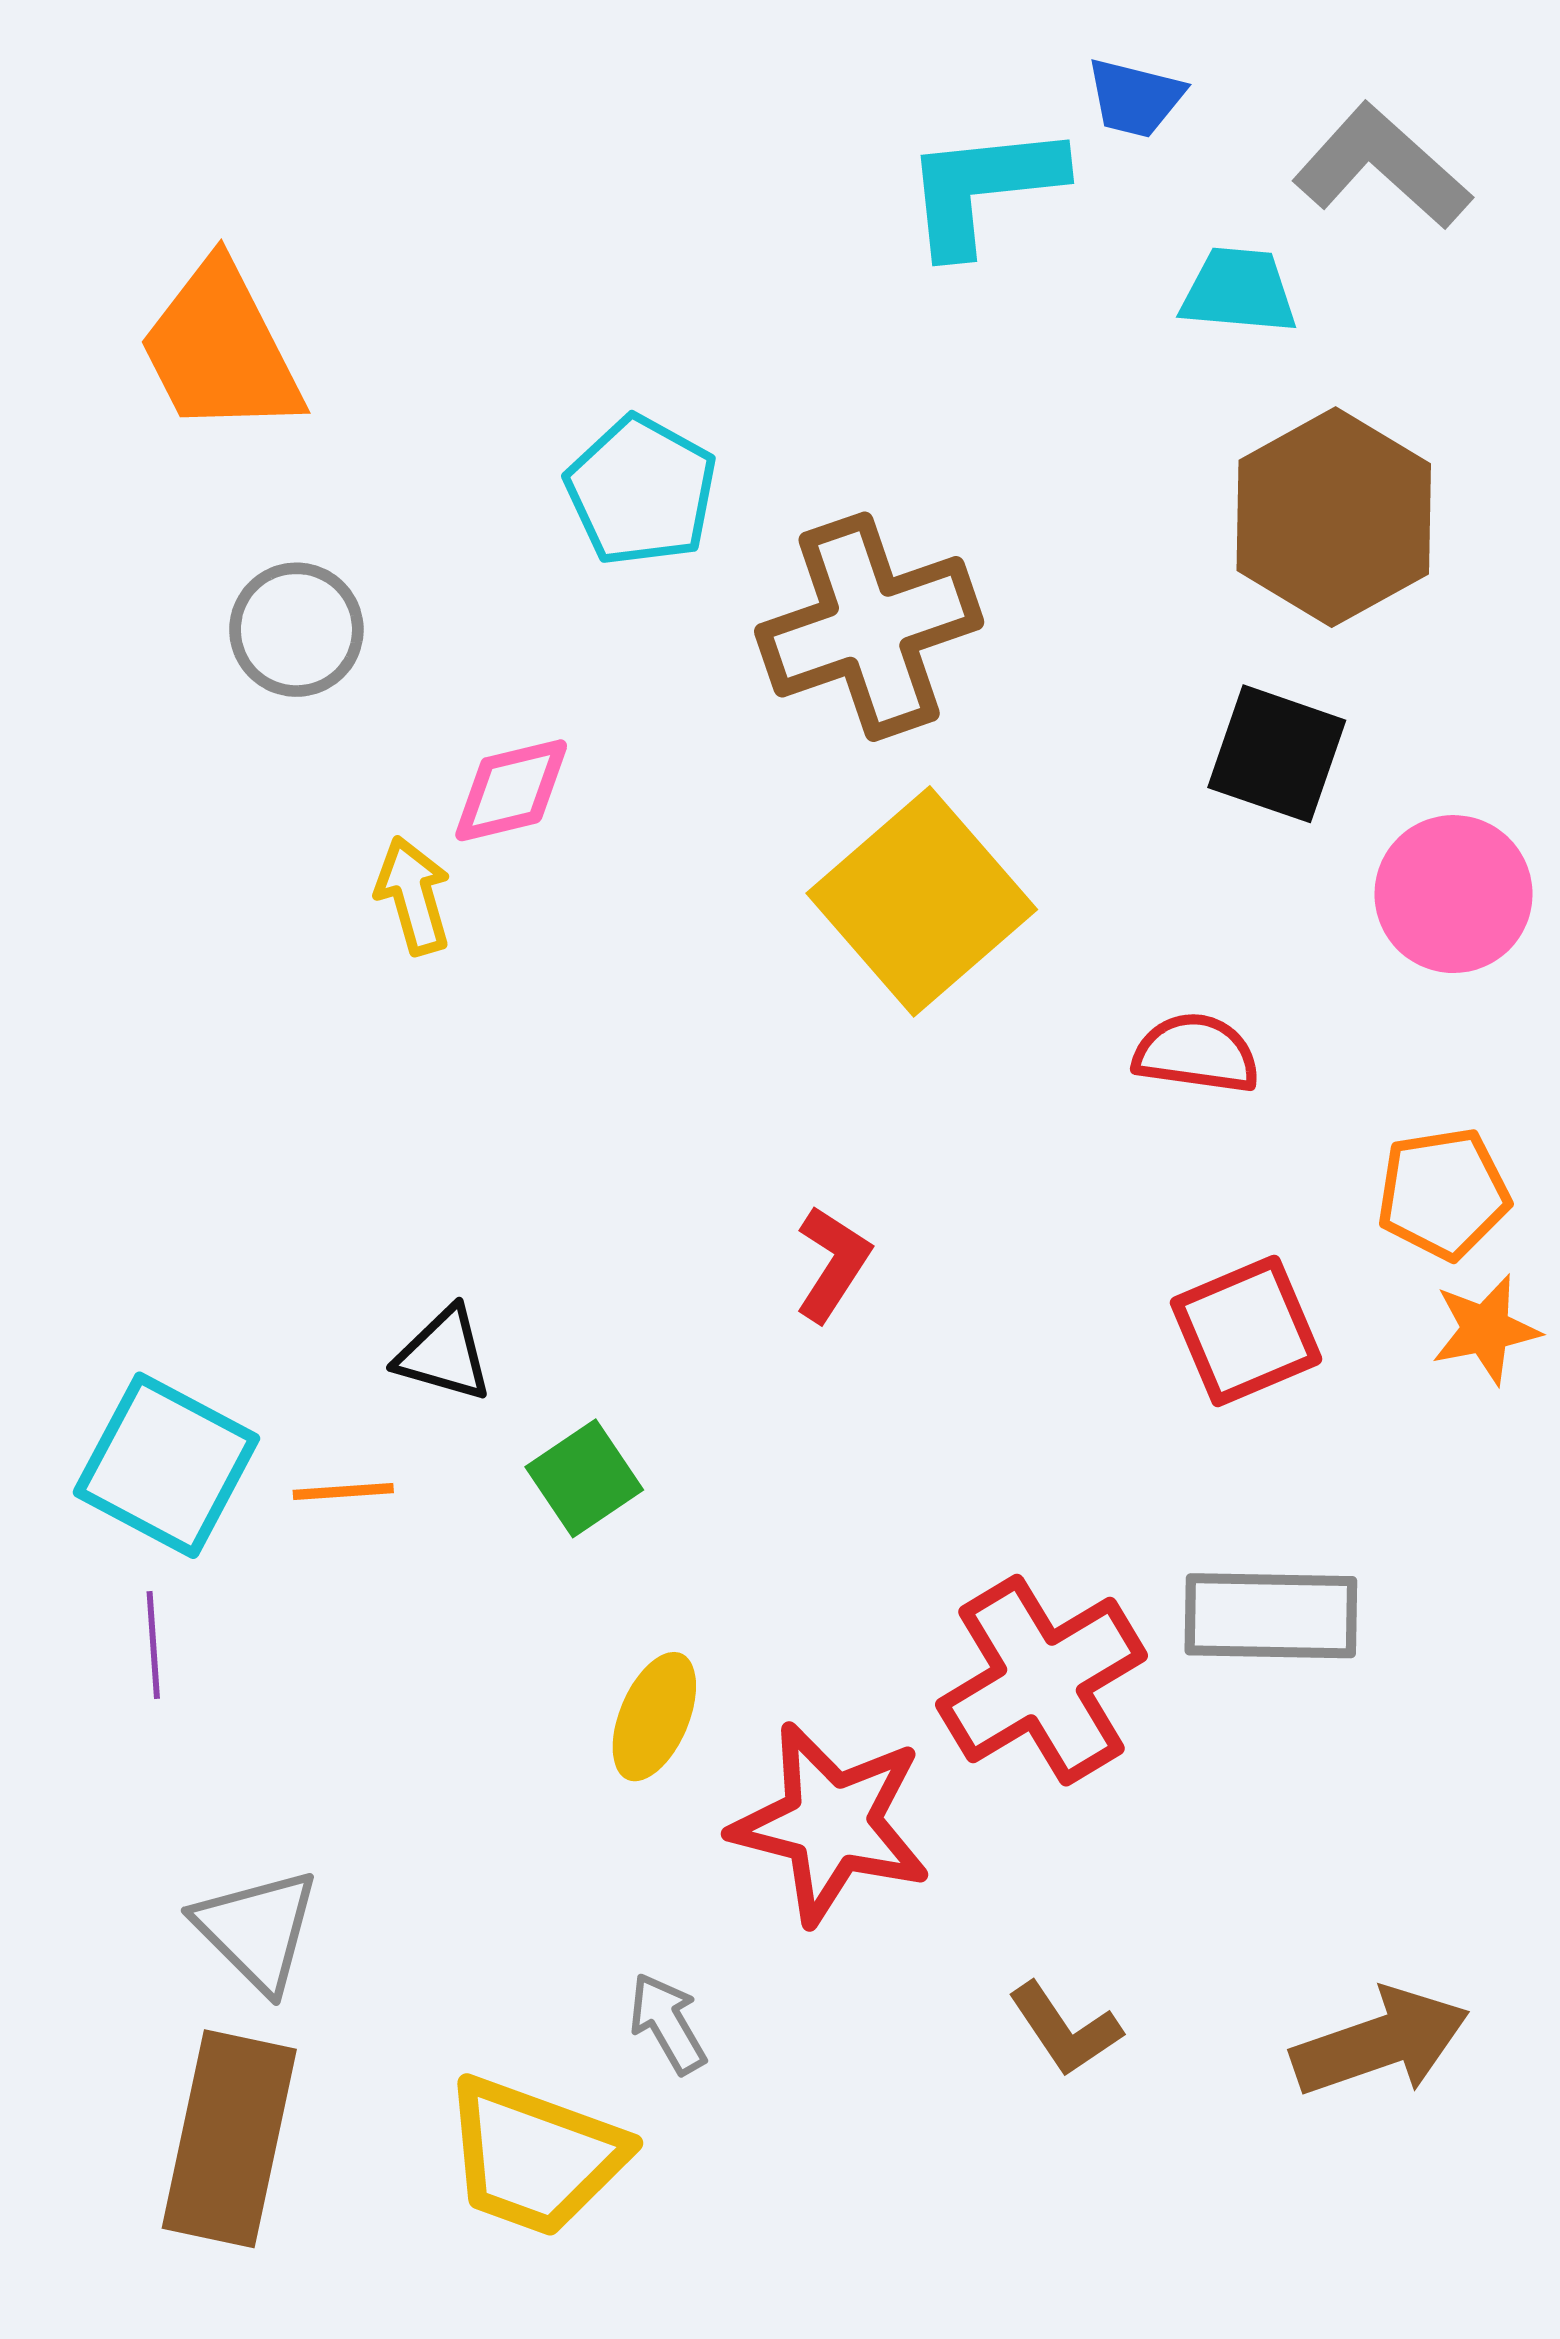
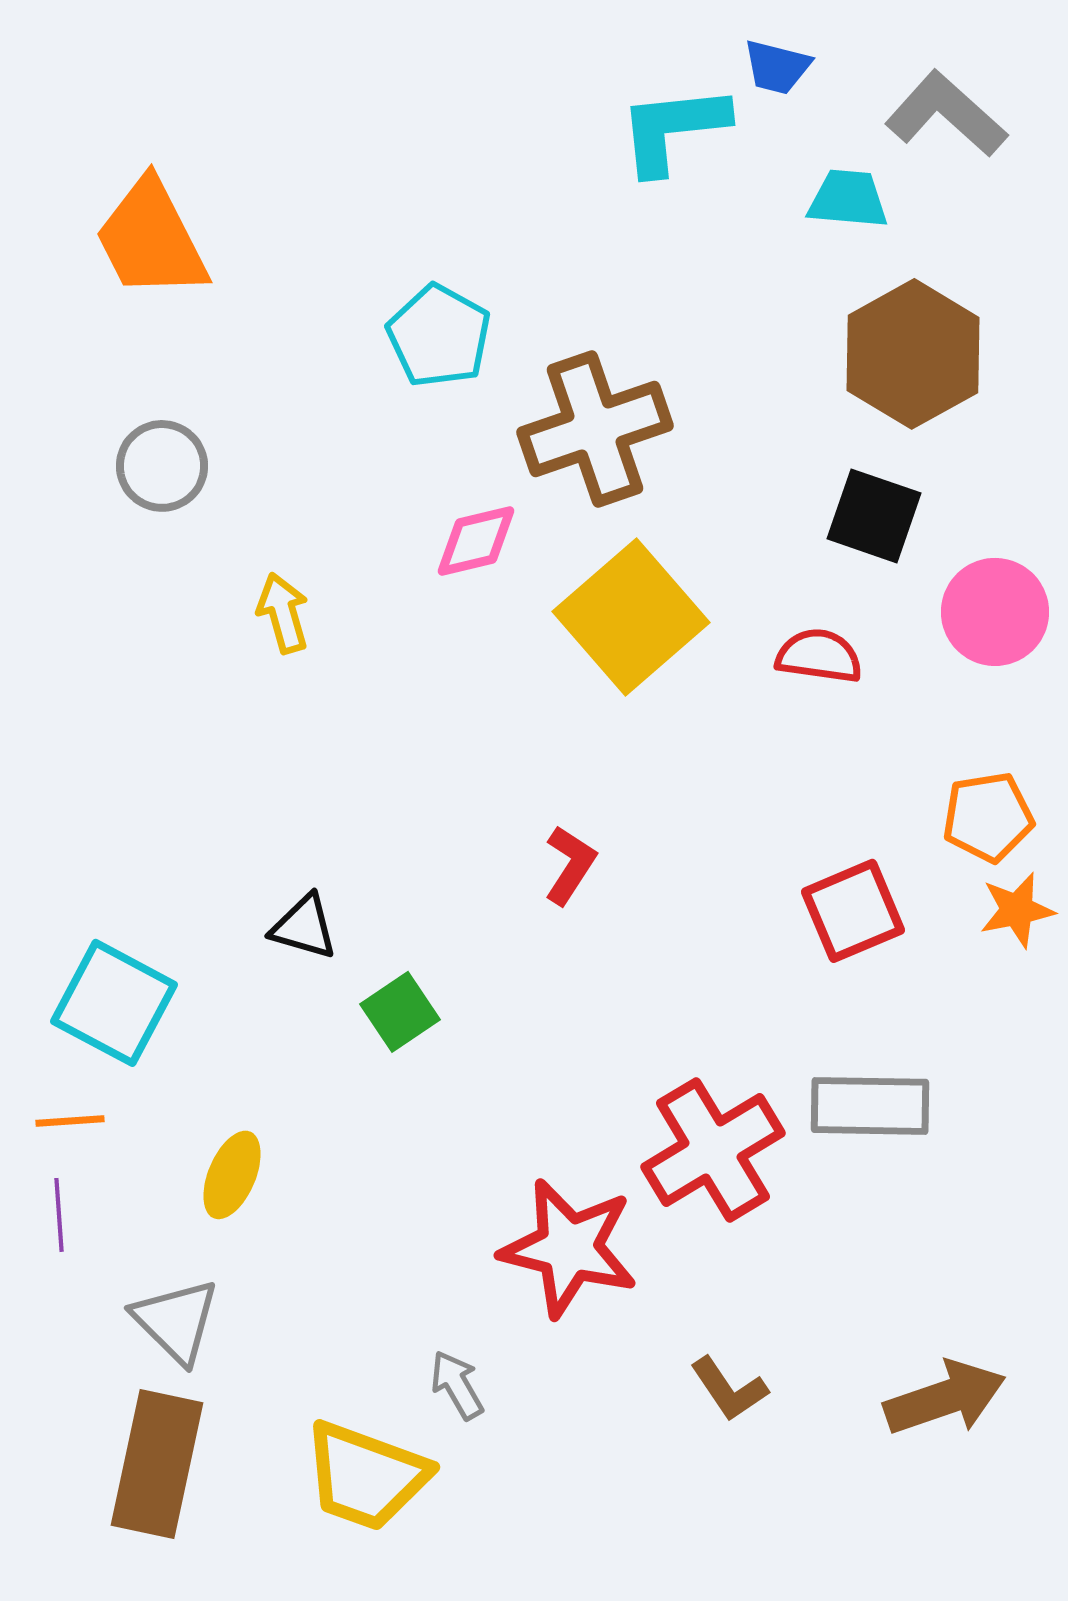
gray circle: (296, 630) -> (162, 466), moved
pink diamond: (511, 790) -> (476, 541), moved
red semicircle: (1196, 1053) -> (819, 656), moved
orange line: (343, 1492) -> (70, 1121), moved
purple line: (153, 1645) -> (59, 1215), moved
yellow ellipse: (654, 1717) -> (232, 1175), moved

